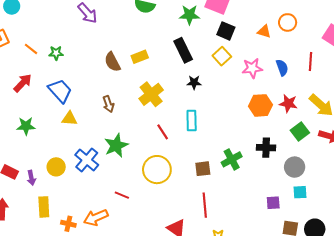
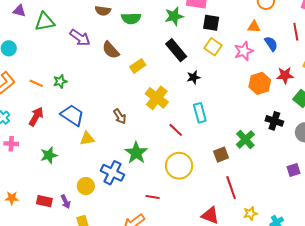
orange triangle: (264, 31) -> (254, 27), moved
brown semicircle: (112, 62) -> (111, 50), moved
black cross: (266, 148) -> (274, 121), turned 30

